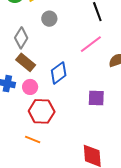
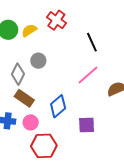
gray circle: (49, 19) -> (38, 61), moved
purple square: (96, 98) -> (87, 125), moved

